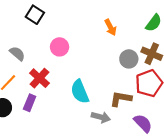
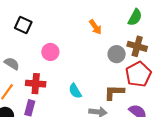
red cross: (39, 78) -> (36, 84), turned -30
cyan semicircle: (80, 92) -> (75, 91), size x0.7

